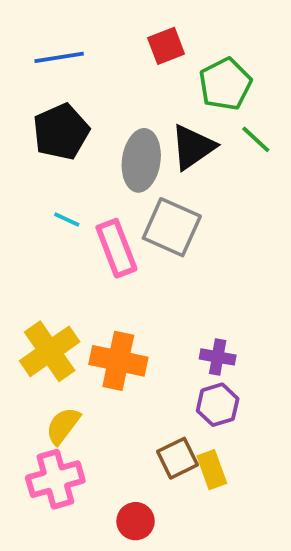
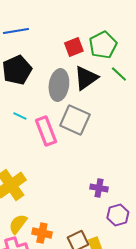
red square: (166, 46) -> (74, 47), moved
orange cross: (118, 361) -> (42, 233), moved, size x0.7
purple hexagon: (218, 405) -> (118, 215), moved

